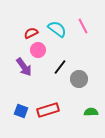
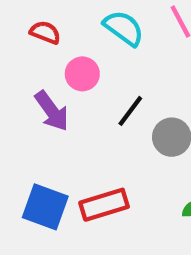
red semicircle: (31, 33) -> (45, 32), moved, turned 48
blue square: (21, 111) -> (45, 207), size x1.5

